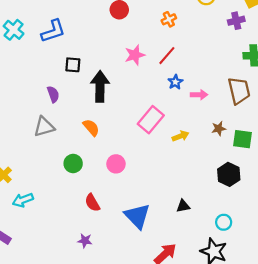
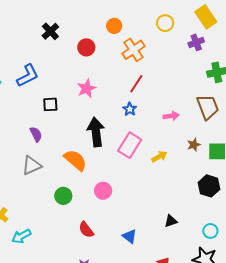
orange cross: (169, 19) -> (133, 50), size x1.6
pink star: (135, 55) -> (87, 88), moved
blue star: (175, 82) -> (130, 109), moved
black arrow: (100, 86) -> (96, 132), moved
orange semicircle: (91, 127) -> (75, 160), size x1.4
blue triangle: (137, 216) -> (130, 236), size x0.6

